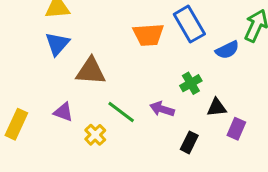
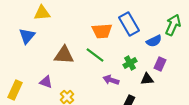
blue triangle: (57, 44) -> (27, 36), moved
green line: (121, 112) -> (95, 55), moved
purple rectangle: (236, 129) -> (160, 64), moved

